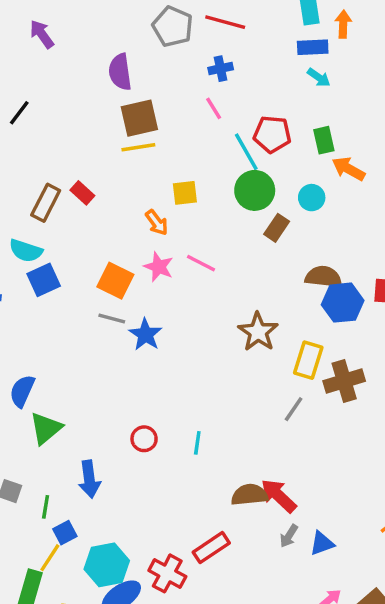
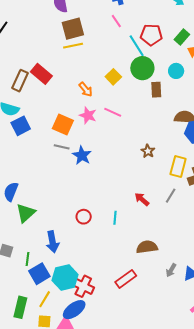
green rectangle: (324, 140) -> (182, 37), turned 56
red rectangle: (82, 193) -> (41, 74), size x1.5
yellow square: (185, 193) -> (113, 77), moved, turned -35
brown rectangle: (277, 228) -> (156, 90), turned -35
brown star: (258, 332) -> (148, 151), size x0.6
red arrow: (279, 496) -> (142, 199), moved, size x0.7
blue square: (65, 533) -> (39, 274), size x1.5
yellow line: (50, 558) -> (45, 299), moved
cyan hexagon: (107, 565) -> (65, 277), moved
red cross: (167, 573) -> (83, 286), moved

